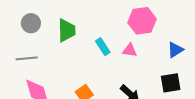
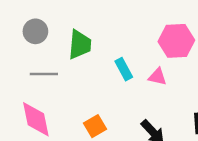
gray line: (27, 58) -> (44, 74), moved

